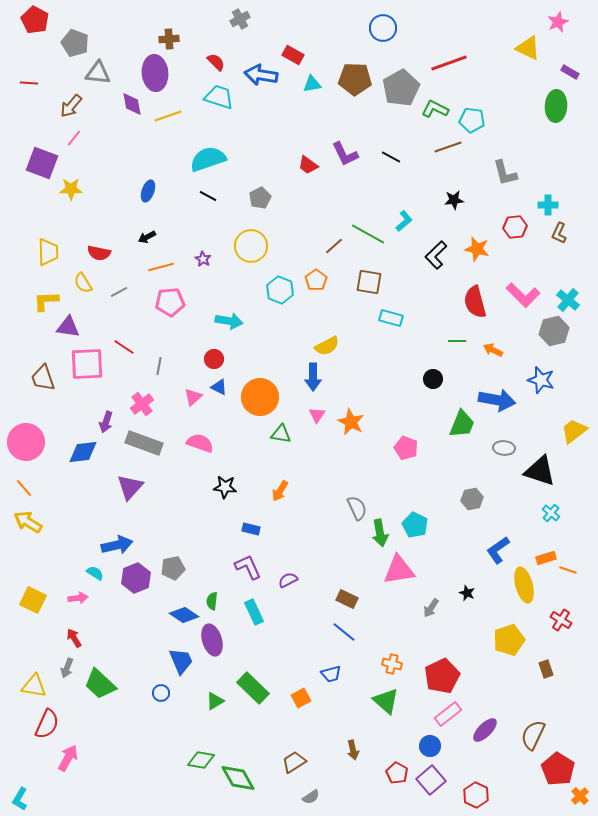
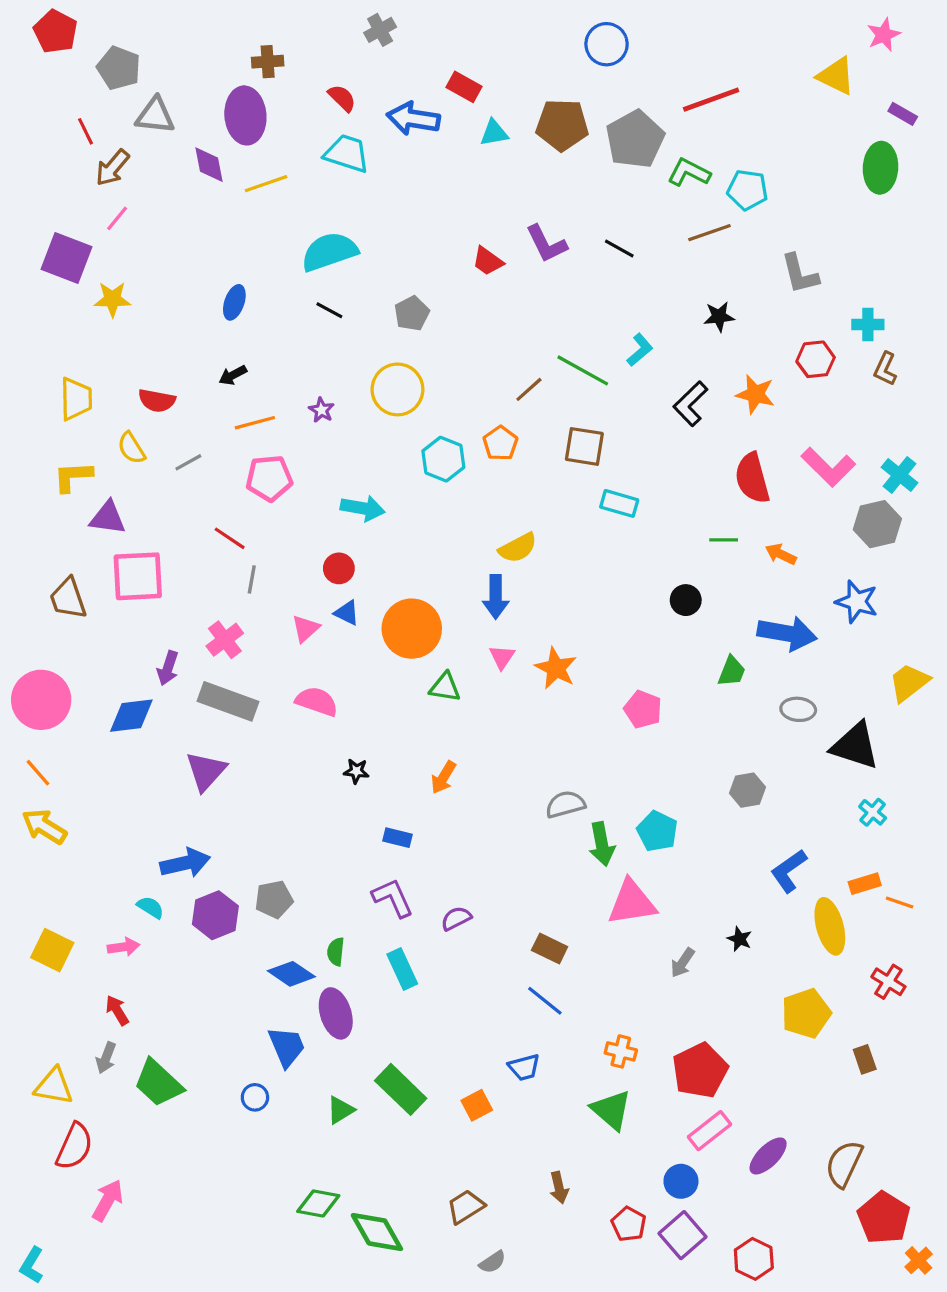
red line: (29, 83) -> (85, 131), moved, turned 60
red line: (124, 347) -> (230, 538), moved
green trapezoid: (462, 424) -> (732, 671), size x0.7
black star: (225, 487) -> (356, 771), size x0.7
gray semicircle: (357, 508) -> (565, 804), turned -80

